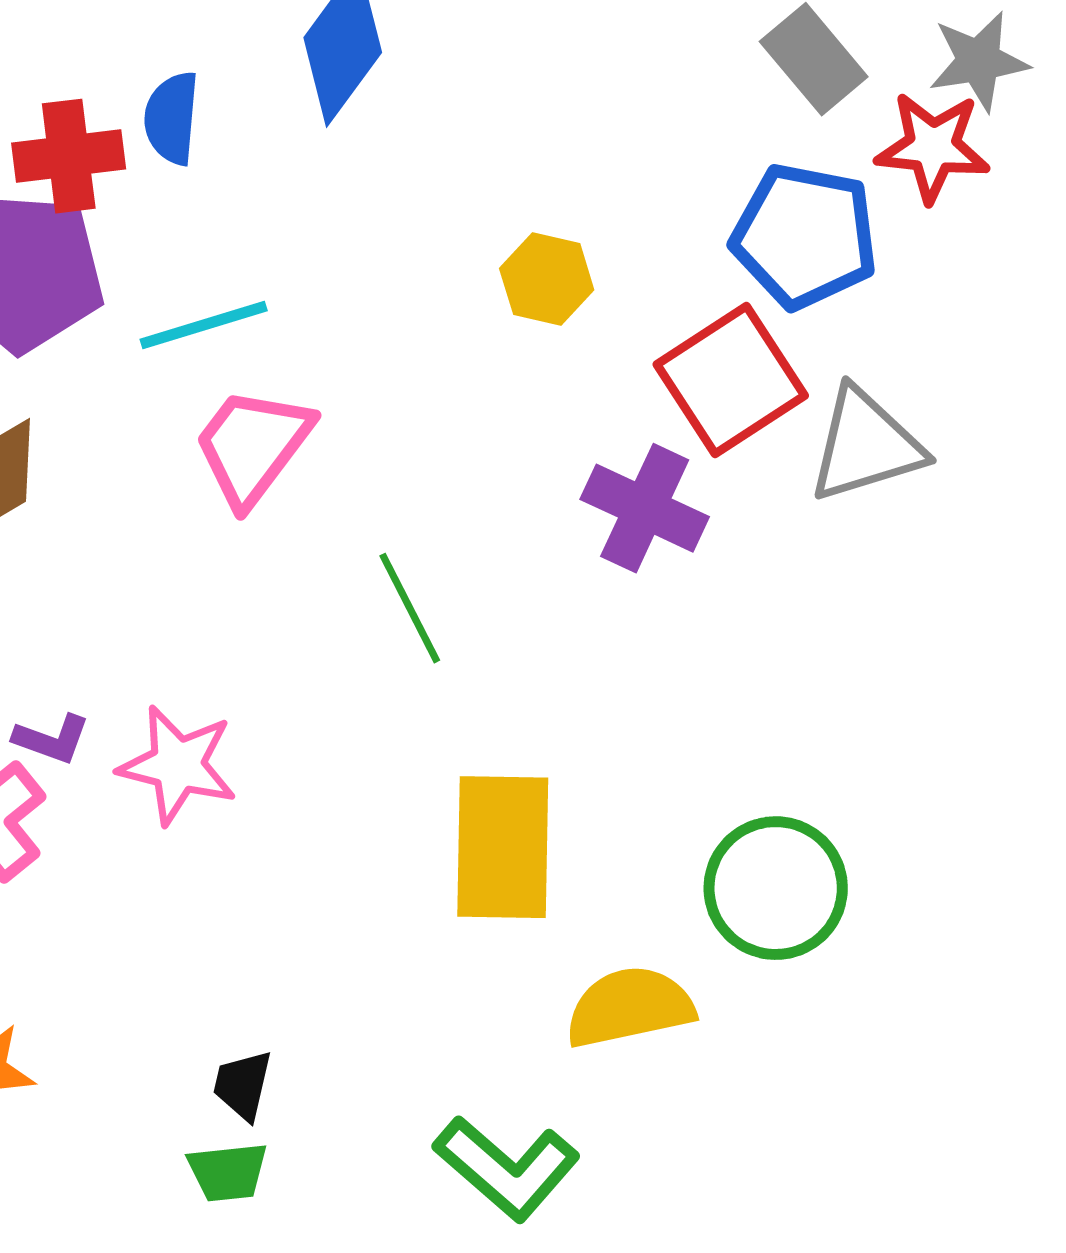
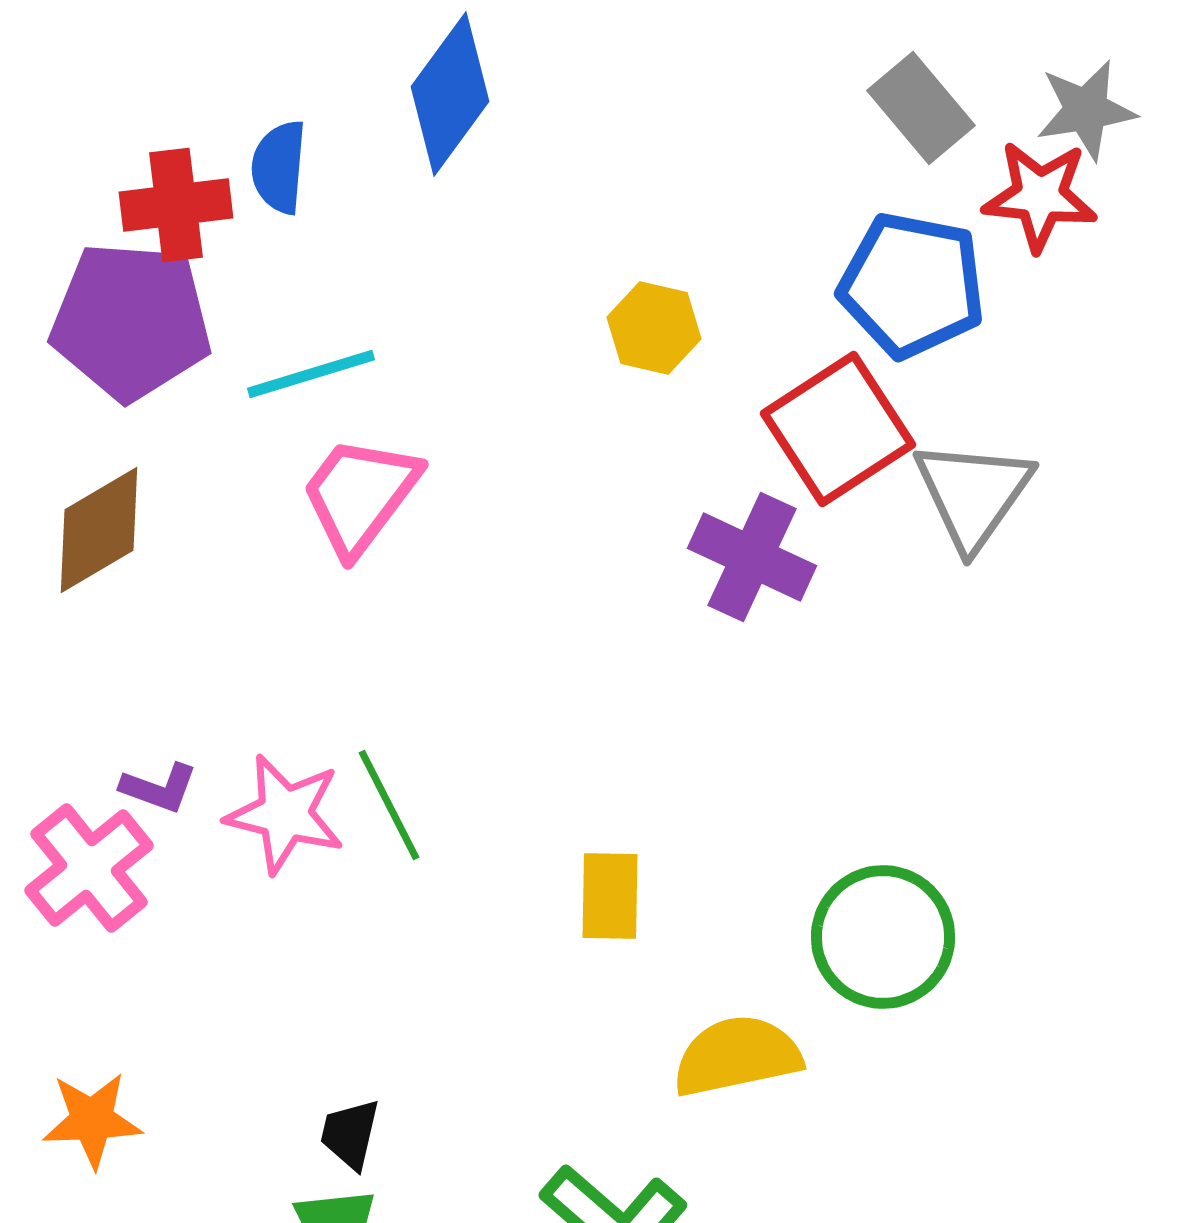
gray triangle: (866, 445) -> (973, 494), turned -38
green line: (410, 608) -> (389, 805), moved
yellow rectangle: (503, 847) -> (610, 896), size x0.6

